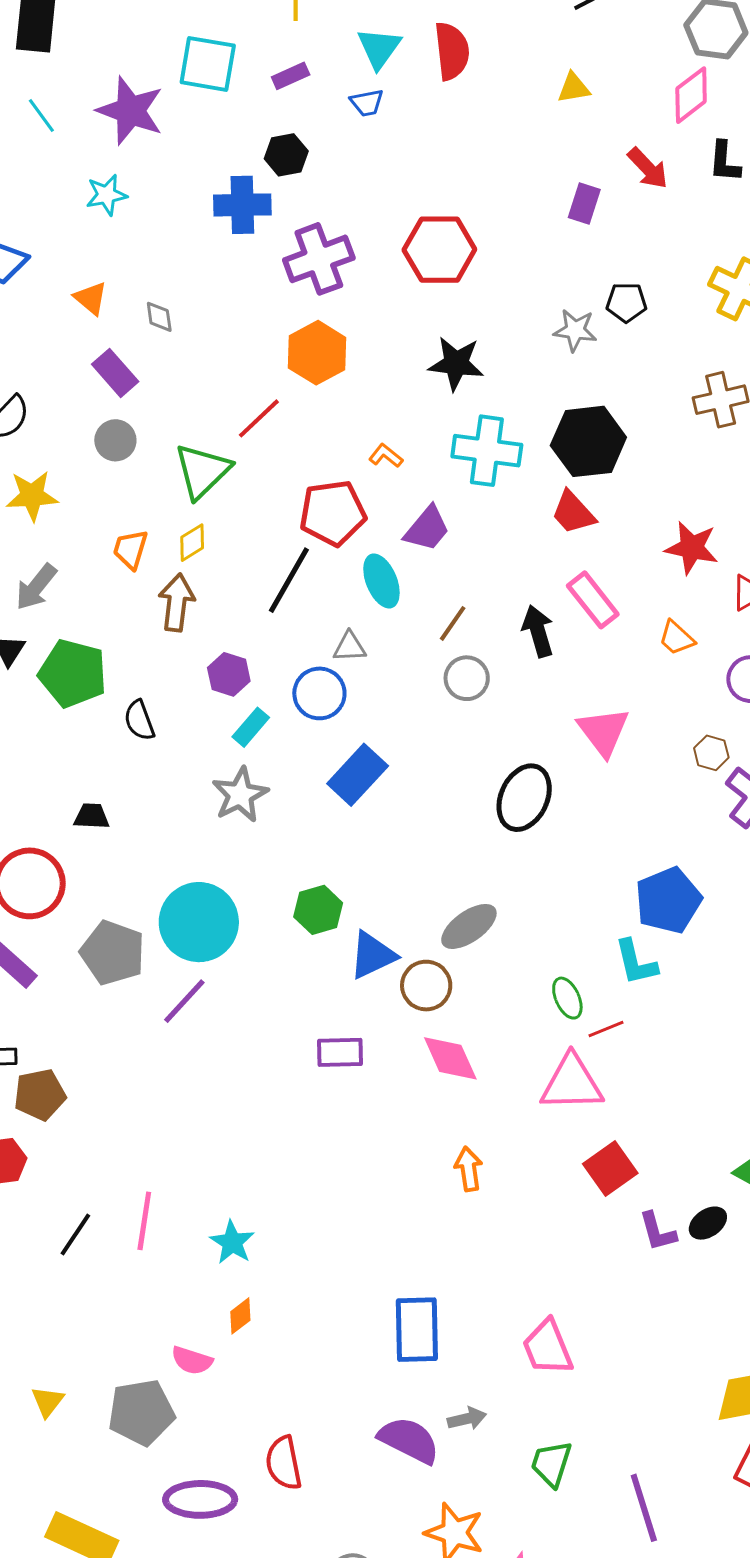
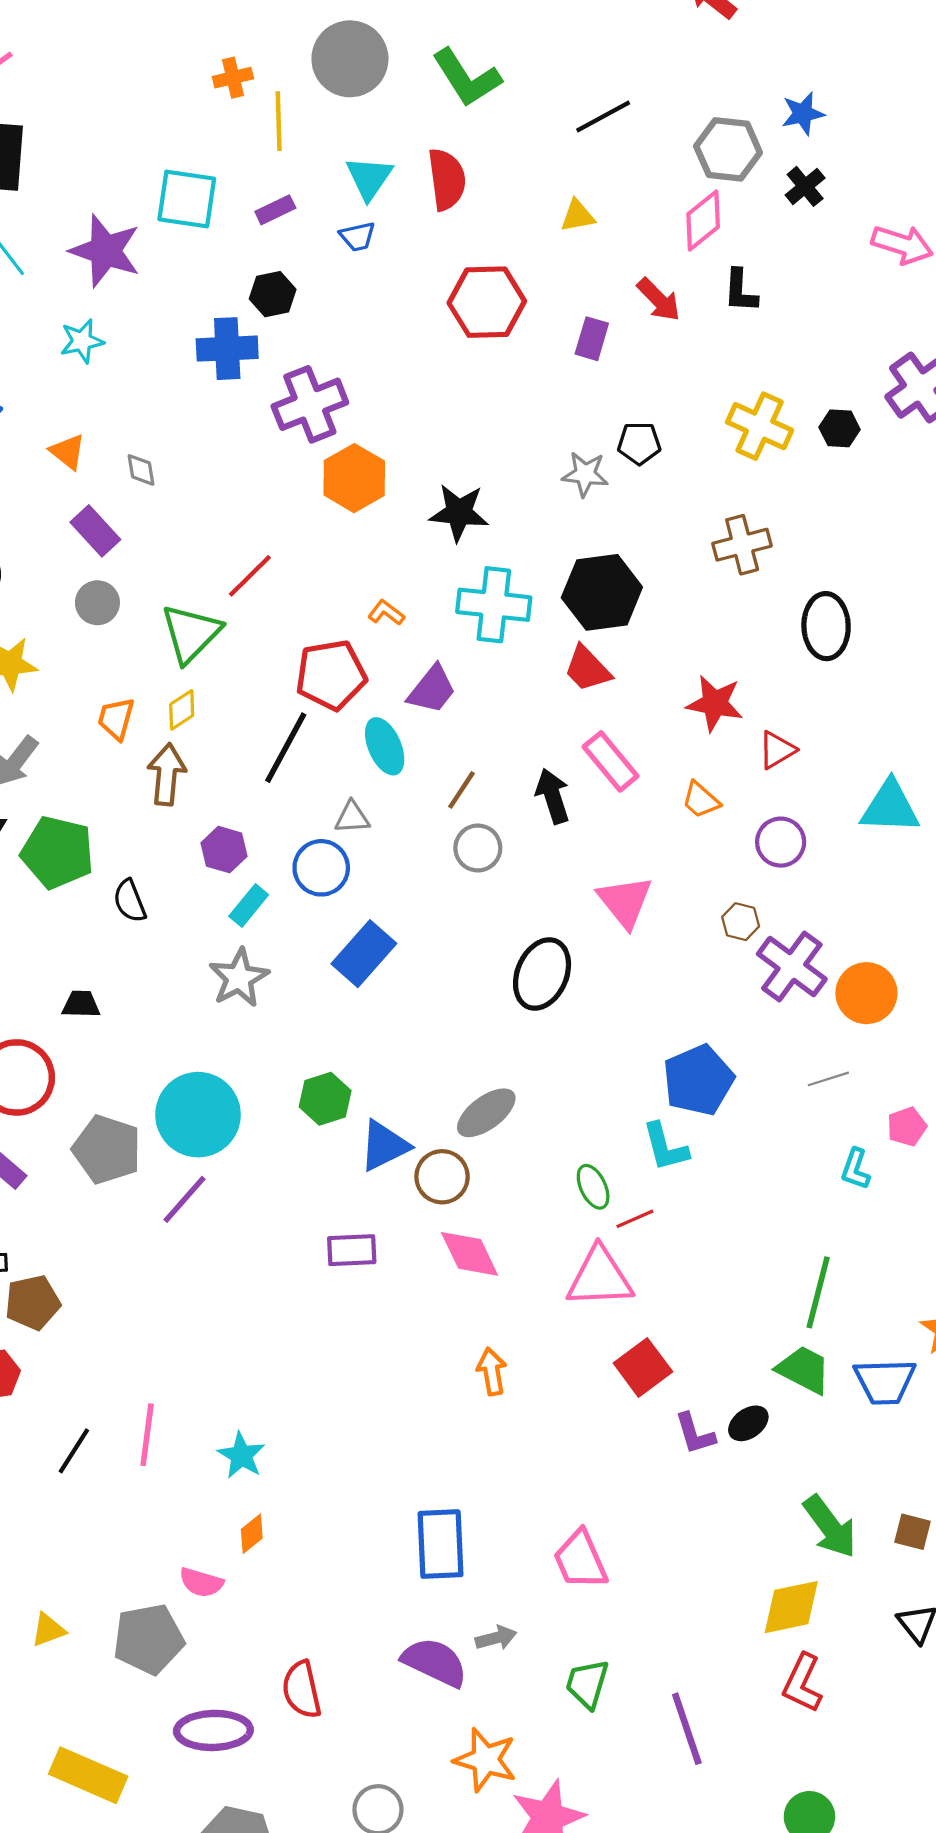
red hexagon: (439, 250) -> (487, 302), moved
orange hexagon: (317, 353) -> (354, 478), moved
yellow triangle: (48, 1402) -> (48, 1630), turned 33

